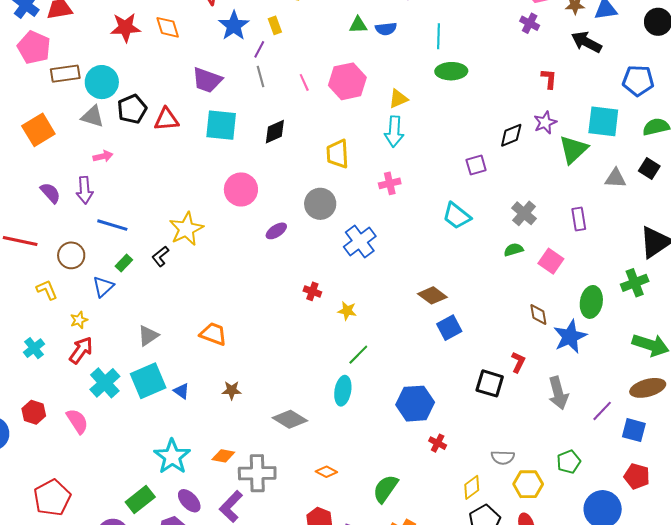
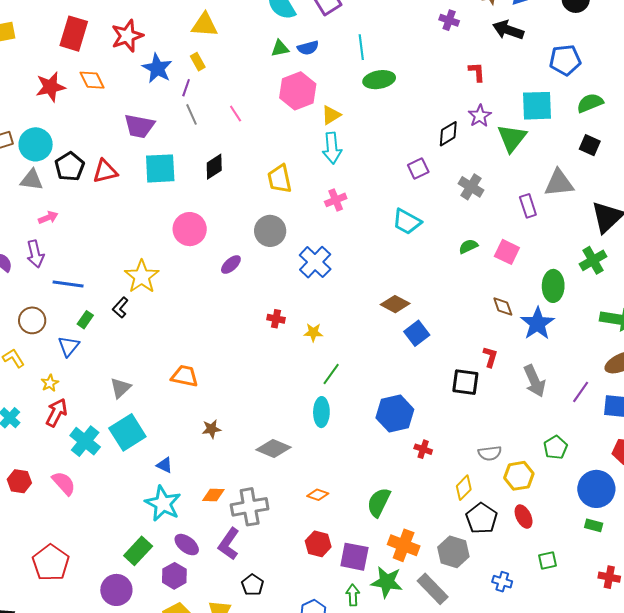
pink hexagon: (347, 81) -> (298, 91), moved
gray triangle: (616, 178) -> (559, 183), moved, size x1.4
gray cross: (524, 213) -> (471, 187), moved
blue triangle: (181, 391) -> (165, 465), moved

